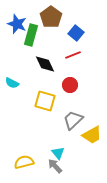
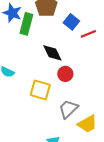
red line: (73, 55) -> (88, 34), moved
black diamond: (45, 64) -> (52, 53), moved

